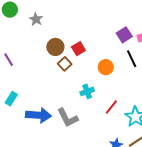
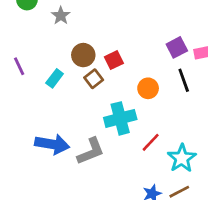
cyan cross: (87, 91) -> (120, 118), size x1.6
cyan rectangle: (11, 99) -> (55, 78), moved
gray L-shape: (68, 118) -> (91, 151), turned -90

